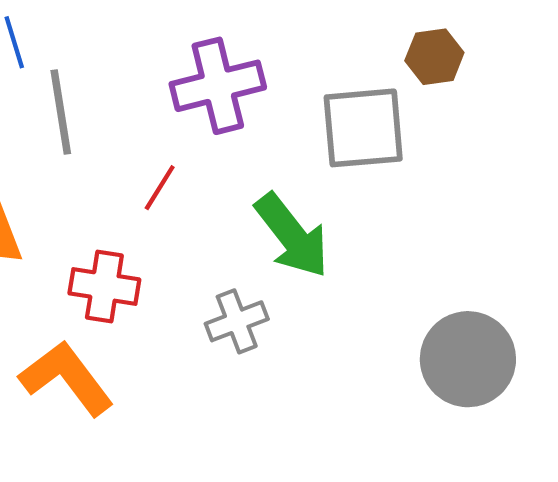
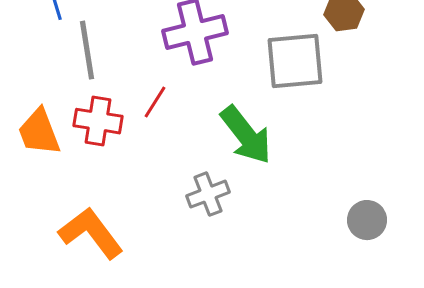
red cross: (104, 286) -> (98, 121), moved
gray circle: (468, 359) -> (367, 220), size x0.6

